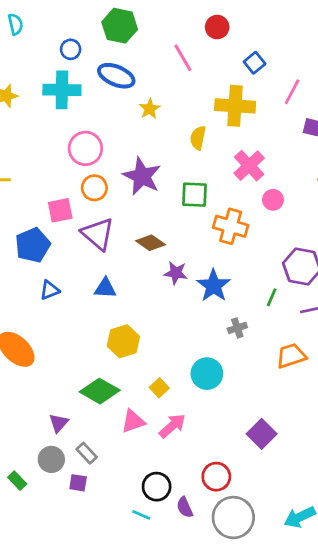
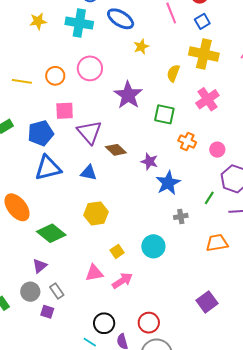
blue square: (255, 63) -> (202, 21), moved
orange circle: (94, 188) -> (55, 76), moved
pink circle: (273, 200) -> (217, 150), moved
orange cross: (231, 226) -> (187, 141), size x0.7
brown diamond: (150, 243) -> (116, 150), moved
purple star: (176, 273) -> (149, 162), moved
blue triangle: (50, 290) -> (48, 168), size x1.8
green diamond: (100, 391) -> (51, 233), moved
purple square: (262, 434) -> (207, 302), moved

